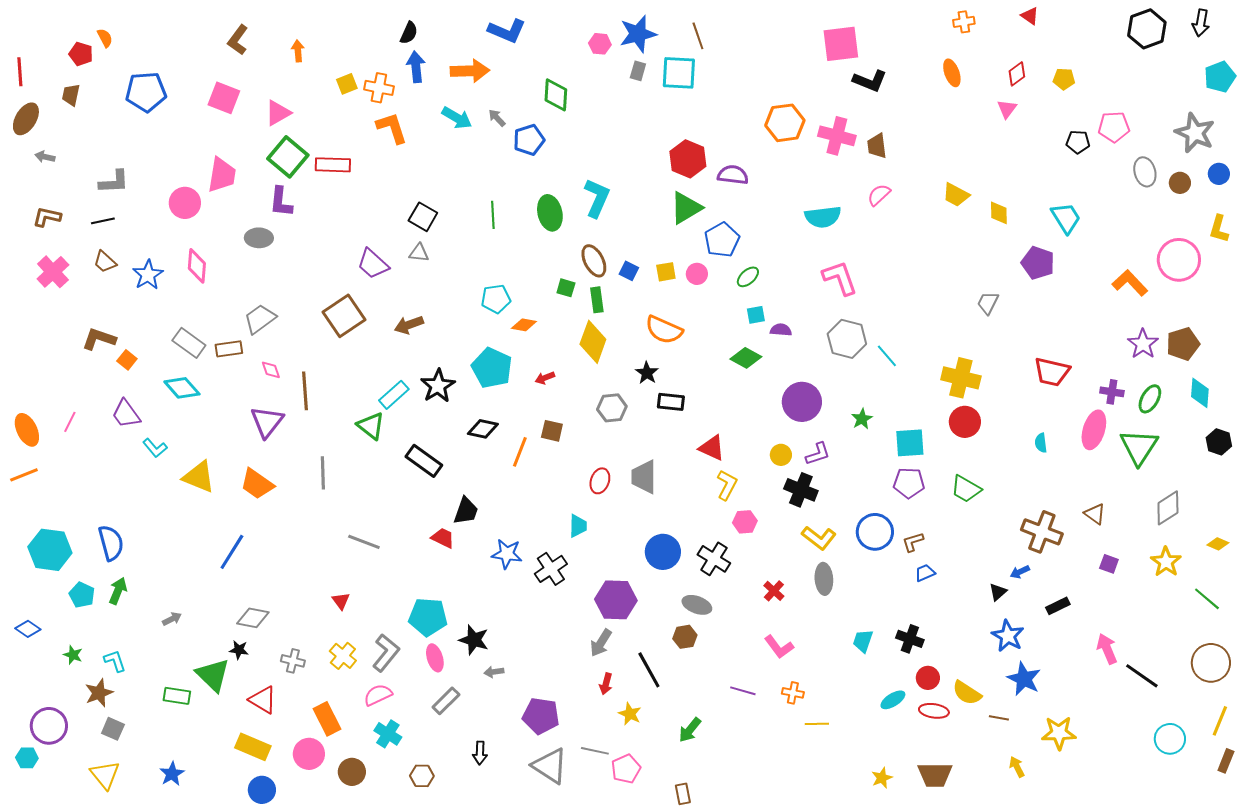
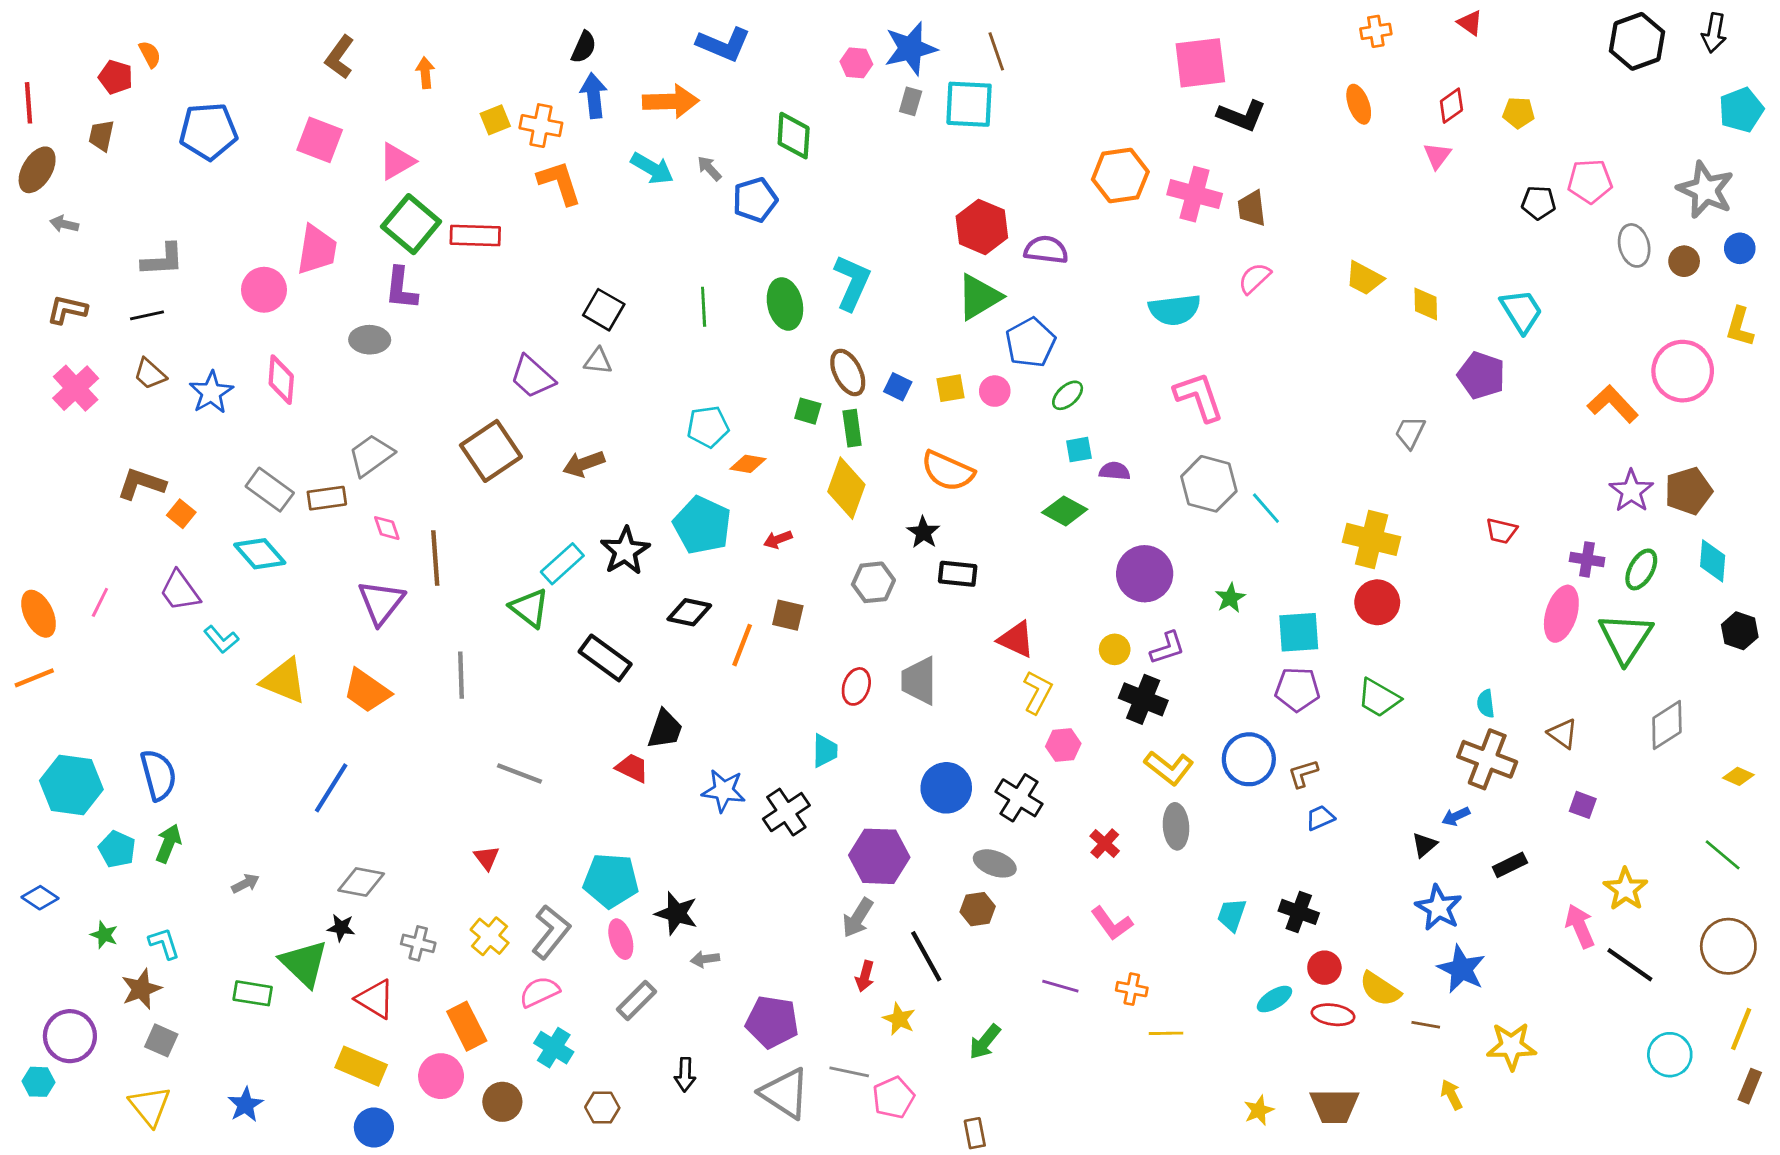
red trapezoid: (1052, 372) -> (1501, 531), size x0.6
cyan semicircle: (1041, 443) -> (1486, 704), moved
yellow star: (1166, 562) -> (1626, 889), moved

